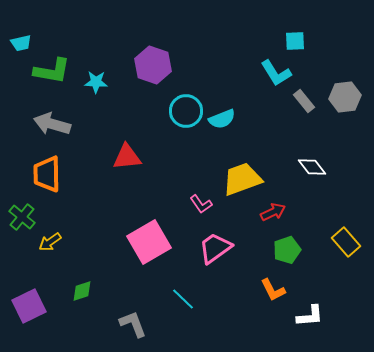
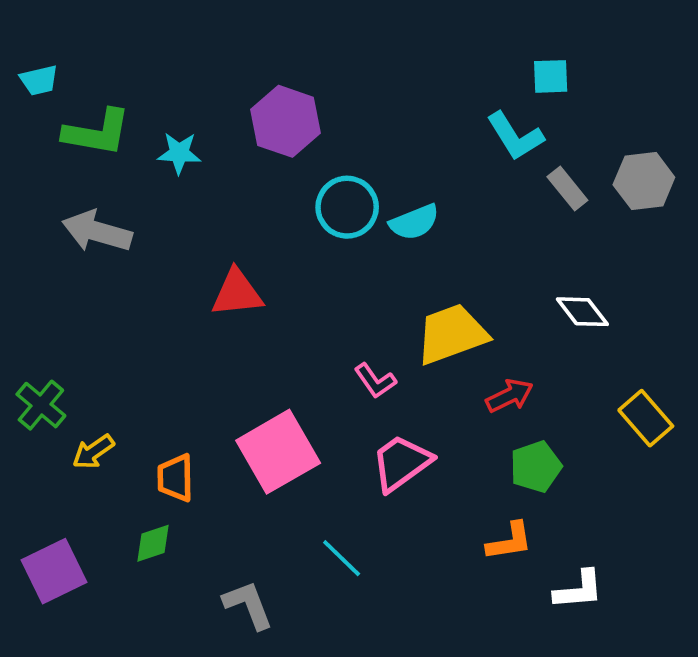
orange trapezoid: (47, 174) -> (175, 478), moved, size x0.7
yellow rectangle: (346, 242) -> (646, 418), moved
orange L-shape: (273, 290) -> (510, 541), turned -72

